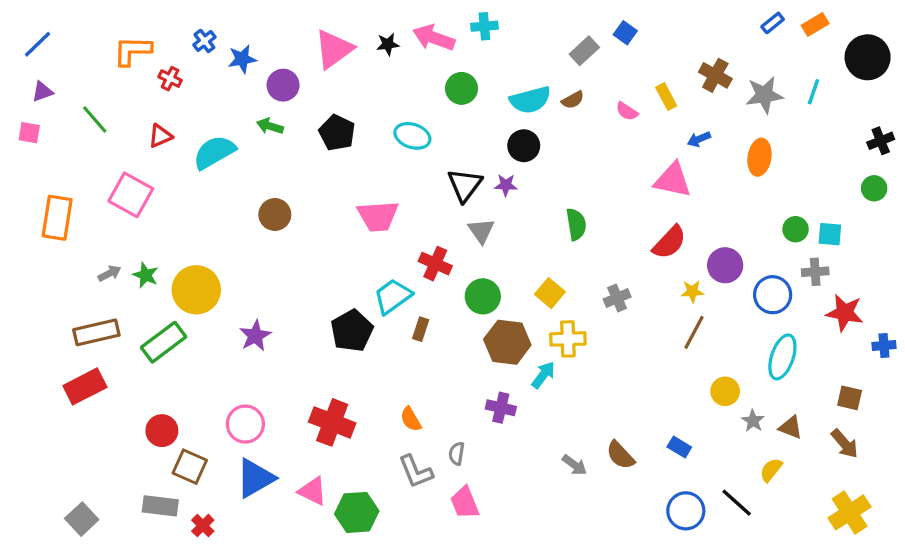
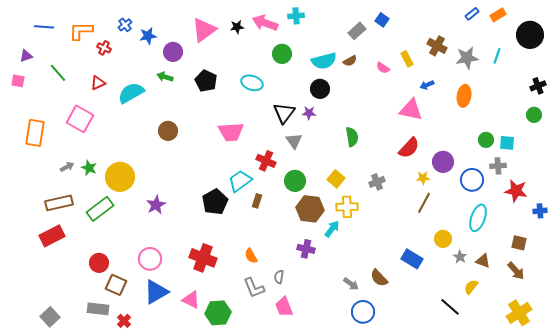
blue line: (37, 44) -> (44, 27), moved, turned 48
blue rectangle: (679, 447) -> (412, 259), moved, size x1.5
blue circle: (686, 511) -> (363, 312), moved

